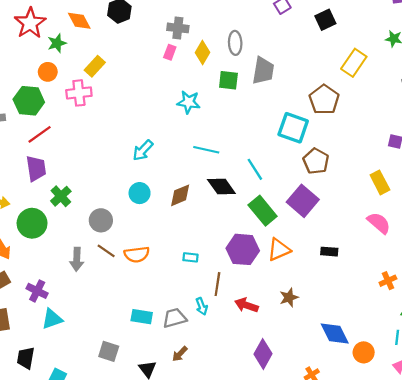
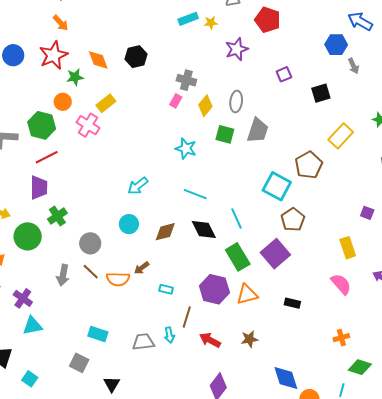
pink cross: (79, 93) -> (88, 125), turned 30
cyan rectangle: (142, 317) -> (98, 334), moved
brown arrow: (180, 354) -> (142, 268), moved

